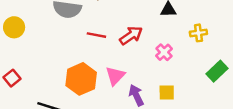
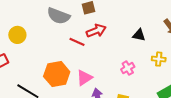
yellow circle: (14, 27) -> (17, 35), moved
red arrow: (131, 36) -> (96, 31), moved

